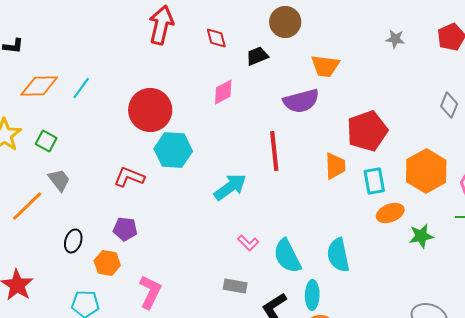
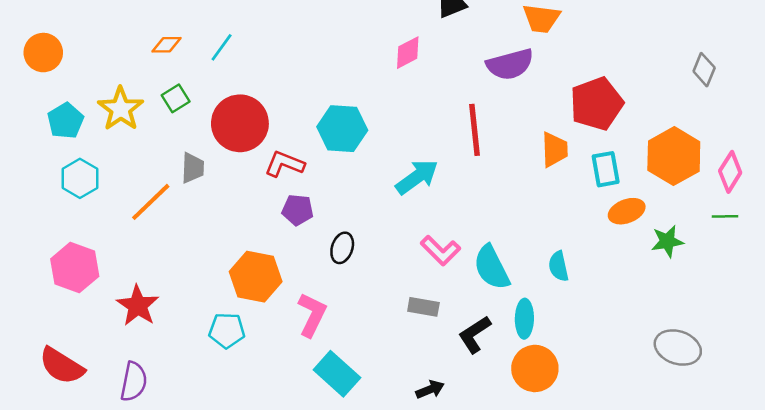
orange diamond: (39, 86) -> (166, 45), size x0.6
red circle: (150, 110) -> (240, 123), moved
green square: (46, 141) -> (176, 98), moved, turned 30
gray trapezoid: (59, 180) -> (193, 168), turned 40
purple pentagon: (125, 229) -> (298, 210), moved
black ellipse: (73, 241) -> (342, 248), moved
pink L-shape: (248, 243) -> (440, 250), size x1.4
cyan semicircle: (338, 255) -> (558, 266), size x0.7
orange hexagon: (107, 263) -> (256, 277), size x1.5

